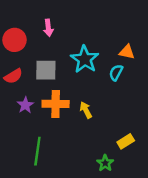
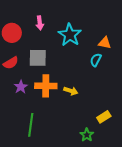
cyan star: (85, 59) -> (70, 35), moved
yellow arrow: (86, 110) -> (71, 91), turned 136

